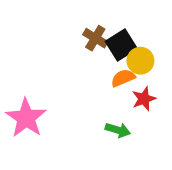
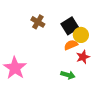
brown cross: (95, 38) -> (38, 22), moved

